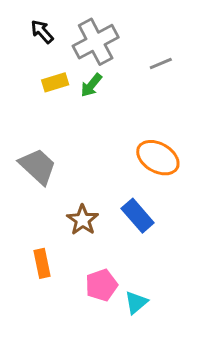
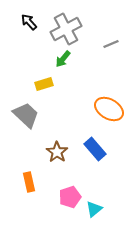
yellow rectangle: (55, 82) -> (44, 84), moved

